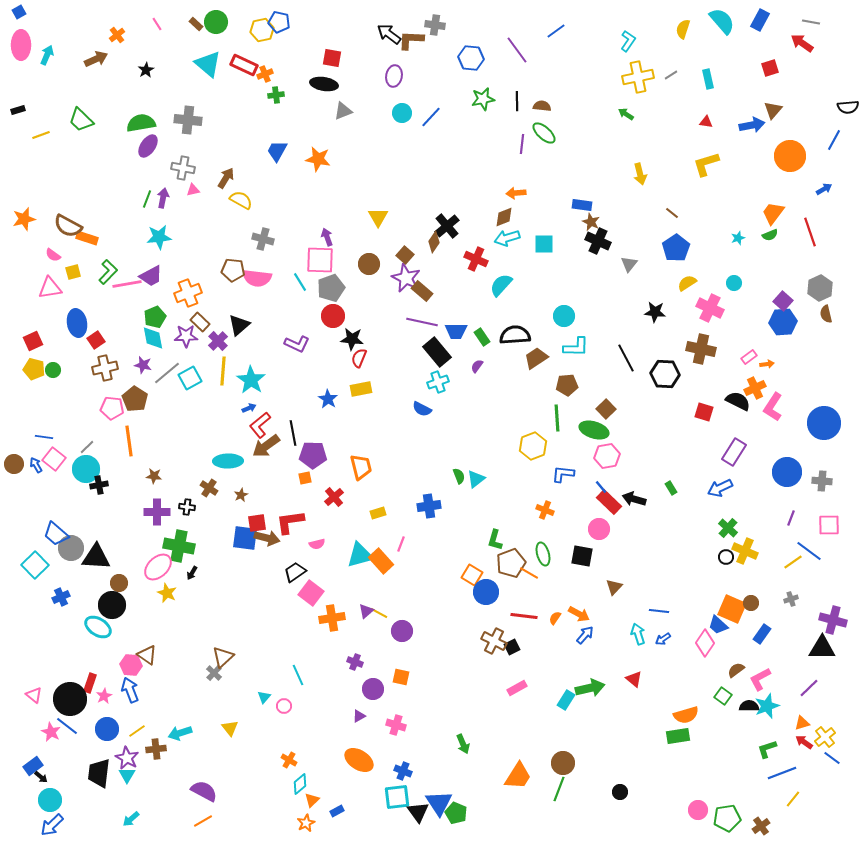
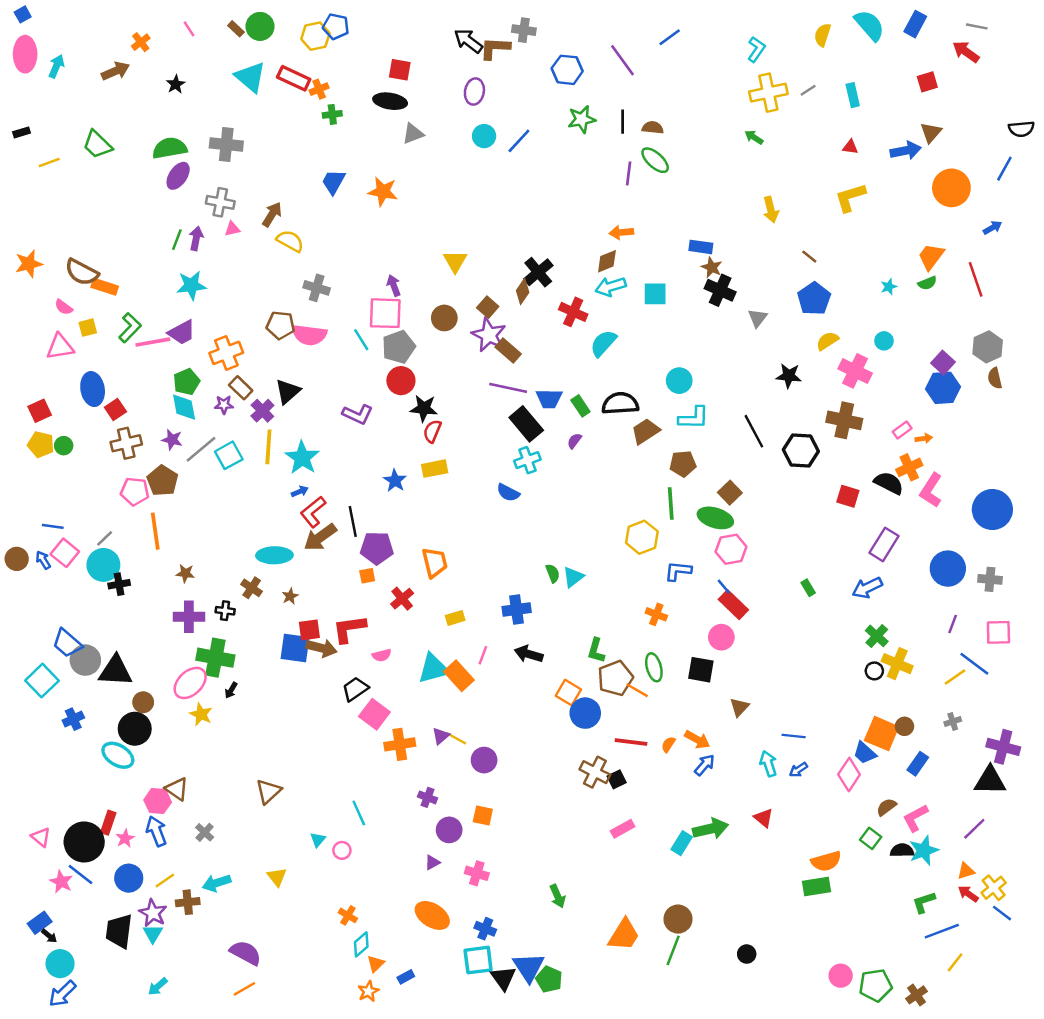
purple star: (186, 336) -> (224, 405), size x0.7
black arrow: (634, 499) -> (529, 654), moved
gray cross: (214, 673) -> (205, 832), moved

